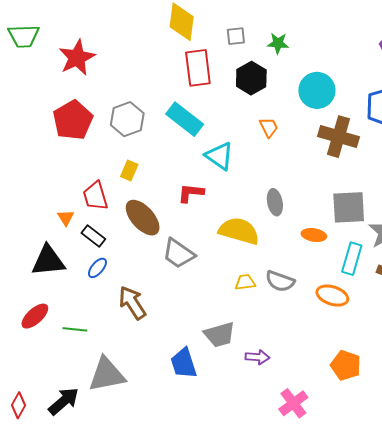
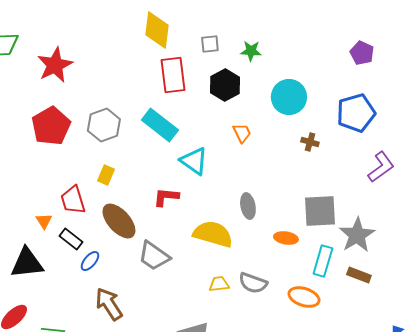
brown cross: (338, 137) -> (310, 142), size x0.5
blue ellipse: (97, 268) -> (90, 261), moved

